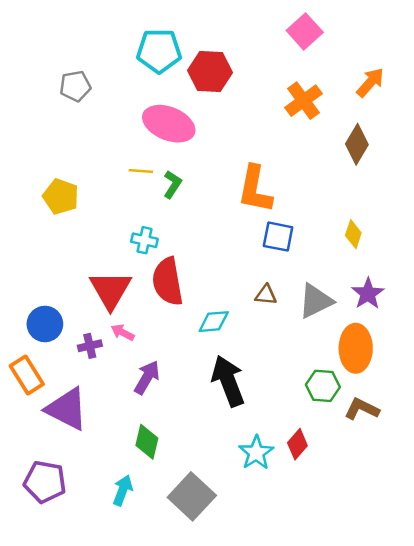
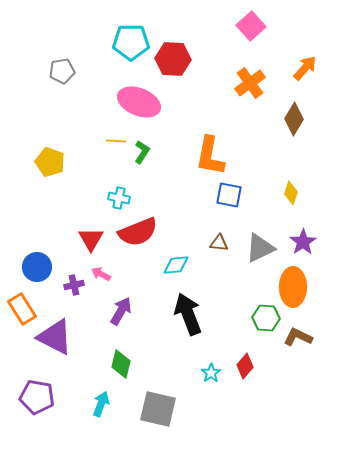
red semicircle: (168, 281) -> (138, 232), turned -102
red triangle: (110, 290) -> (91, 239), size x0.7
cyan star: (256, 453) -> (211, 373), size x0.7
gray square: (192, 496) -> (158, 409), turned -30

